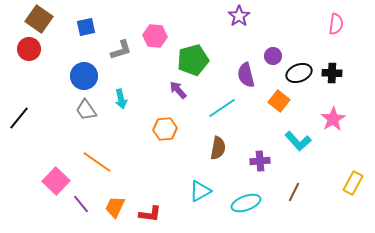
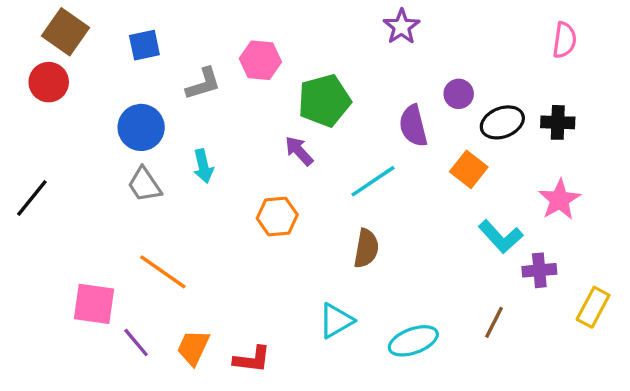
purple cross: (260, 161) -> (539, 270), moved
pink square: (56, 181) -> (94, 304), turned -36

